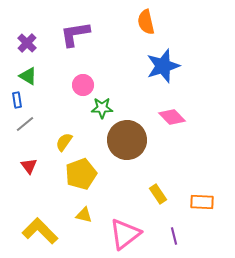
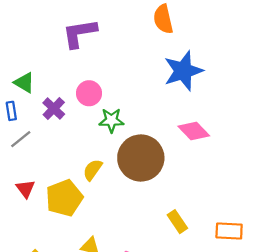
purple cross: (27, 43) -> (54, 109), moved
yellow semicircle: (64, 142) -> (93, 170), moved
yellow pentagon: (81, 174) -> (64, 198), moved

